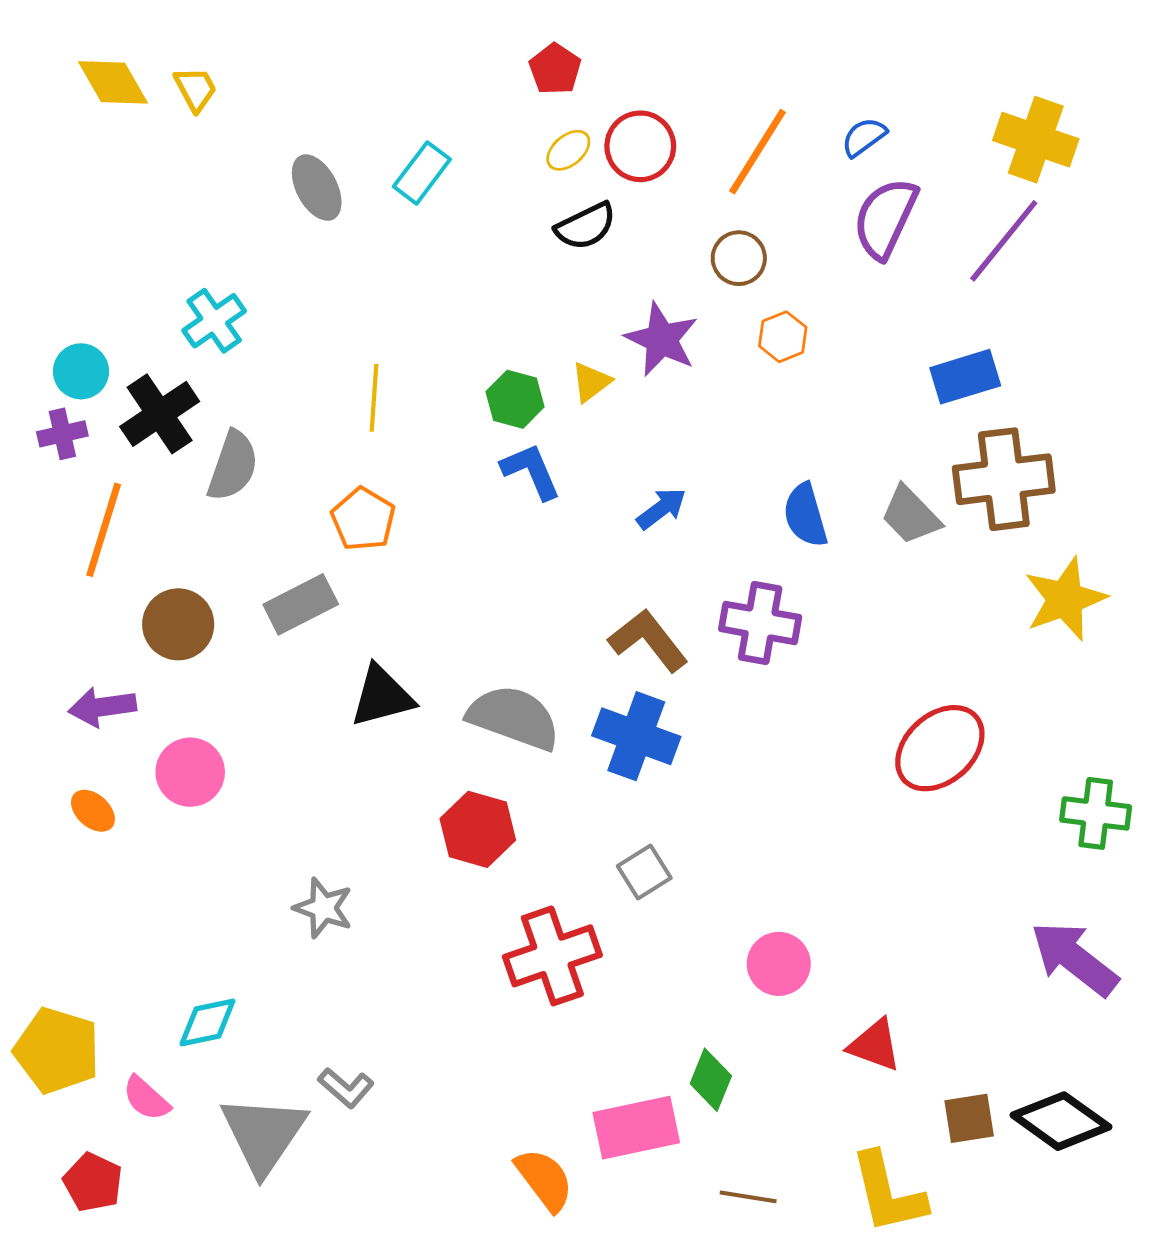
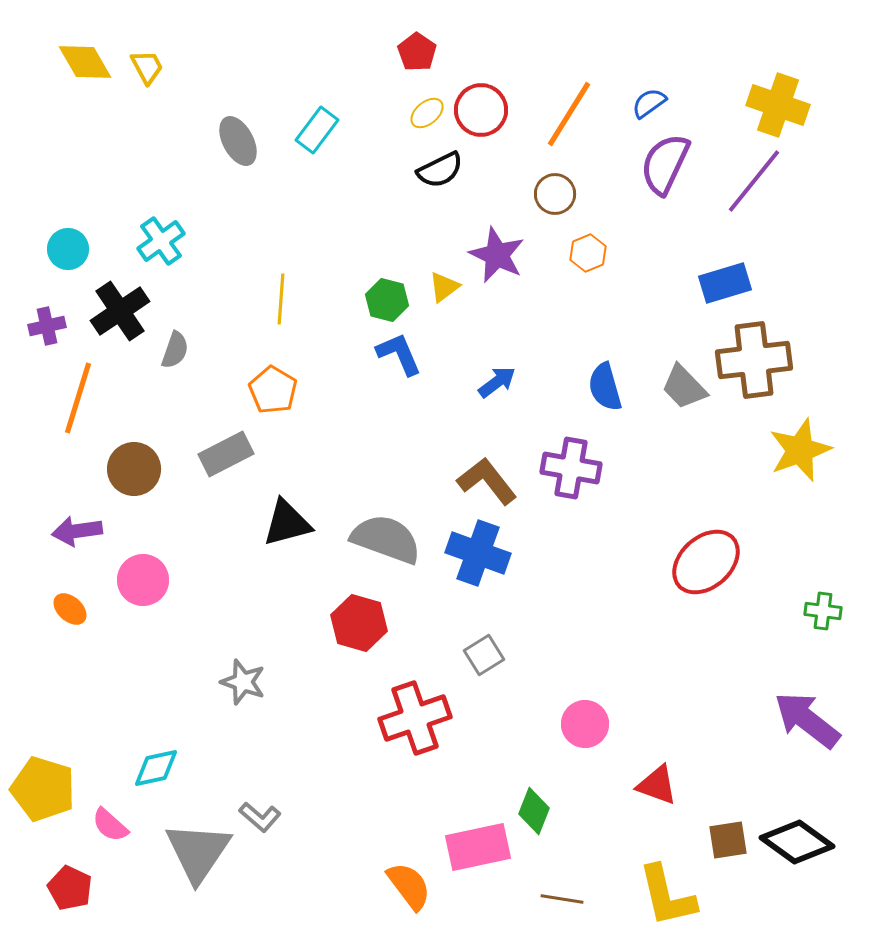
cyan circle: (81, 371) -> (68, 249), moved
gray semicircle: (233, 466) -> (175, 350), size x0.7
green cross: (1096, 813) -> (823, 611), size x0.7

